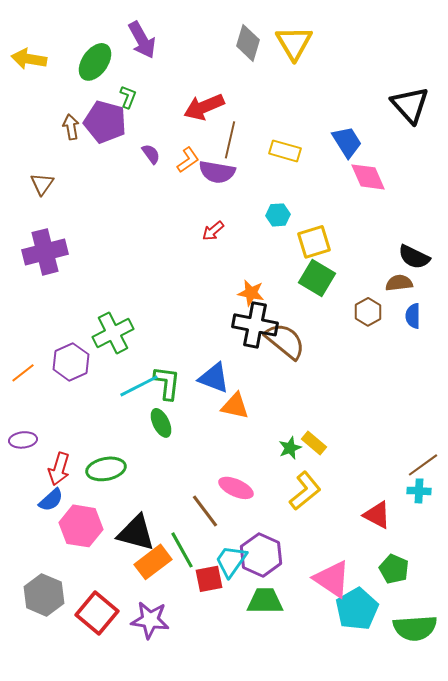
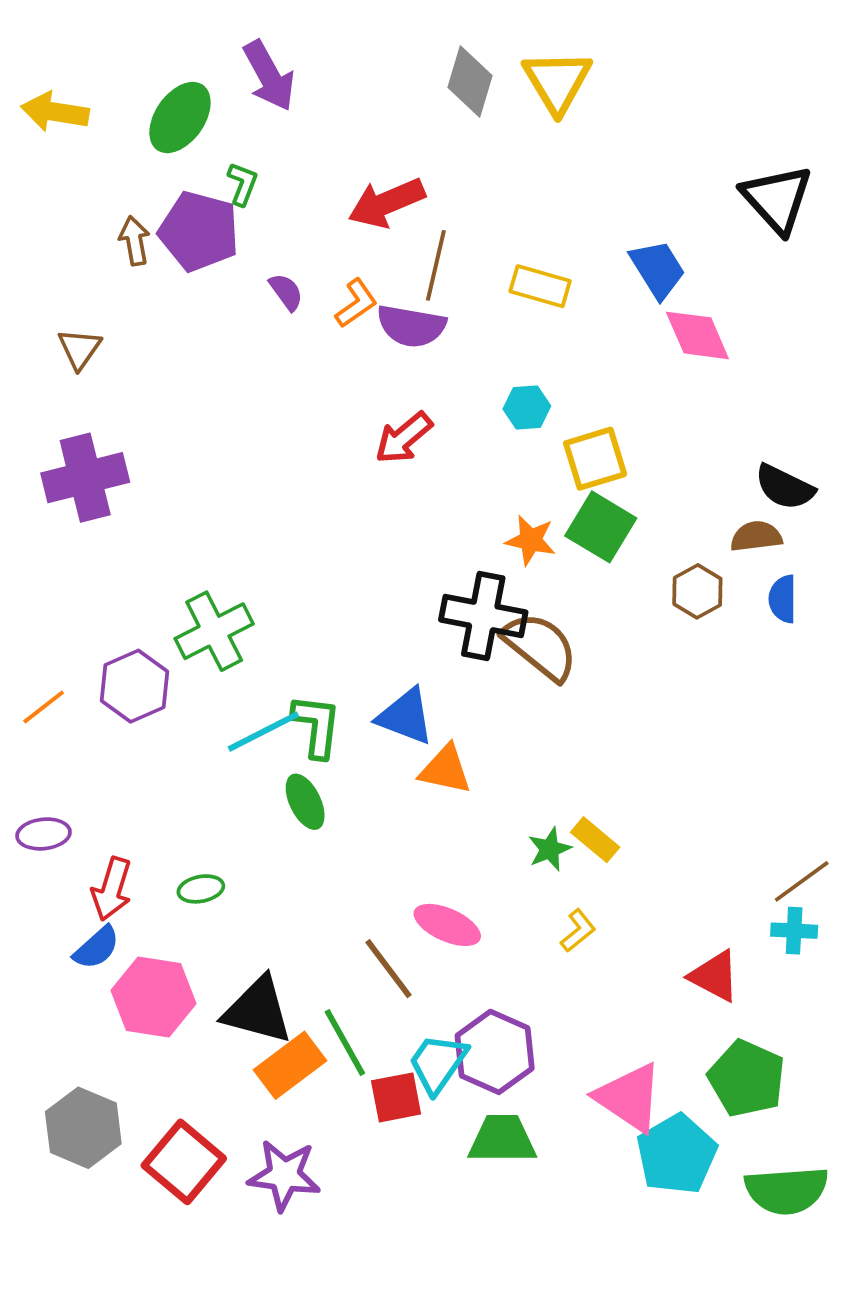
red arrow: (213, 231) -> (404, 438), size x1.4
orange star: (251, 293) -> (531, 540), moved
green ellipse: (106, 469) -> (201, 889), size x0.6
yellow L-shape: (305, 491) -> (578, 931), size x0.6
green pentagon: (394, 569) -> (747, 1078), size x1.4

